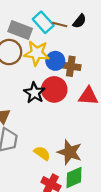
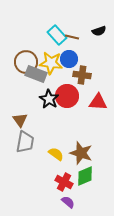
black semicircle: (80, 21) -> (99, 31), moved, turned 32
gray rectangle: (20, 30) -> (36, 74), moved
blue circle: (55, 61) -> (69, 59), moved

